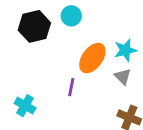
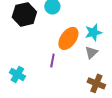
gray triangle: (123, 77) -> (91, 52), turned 32

